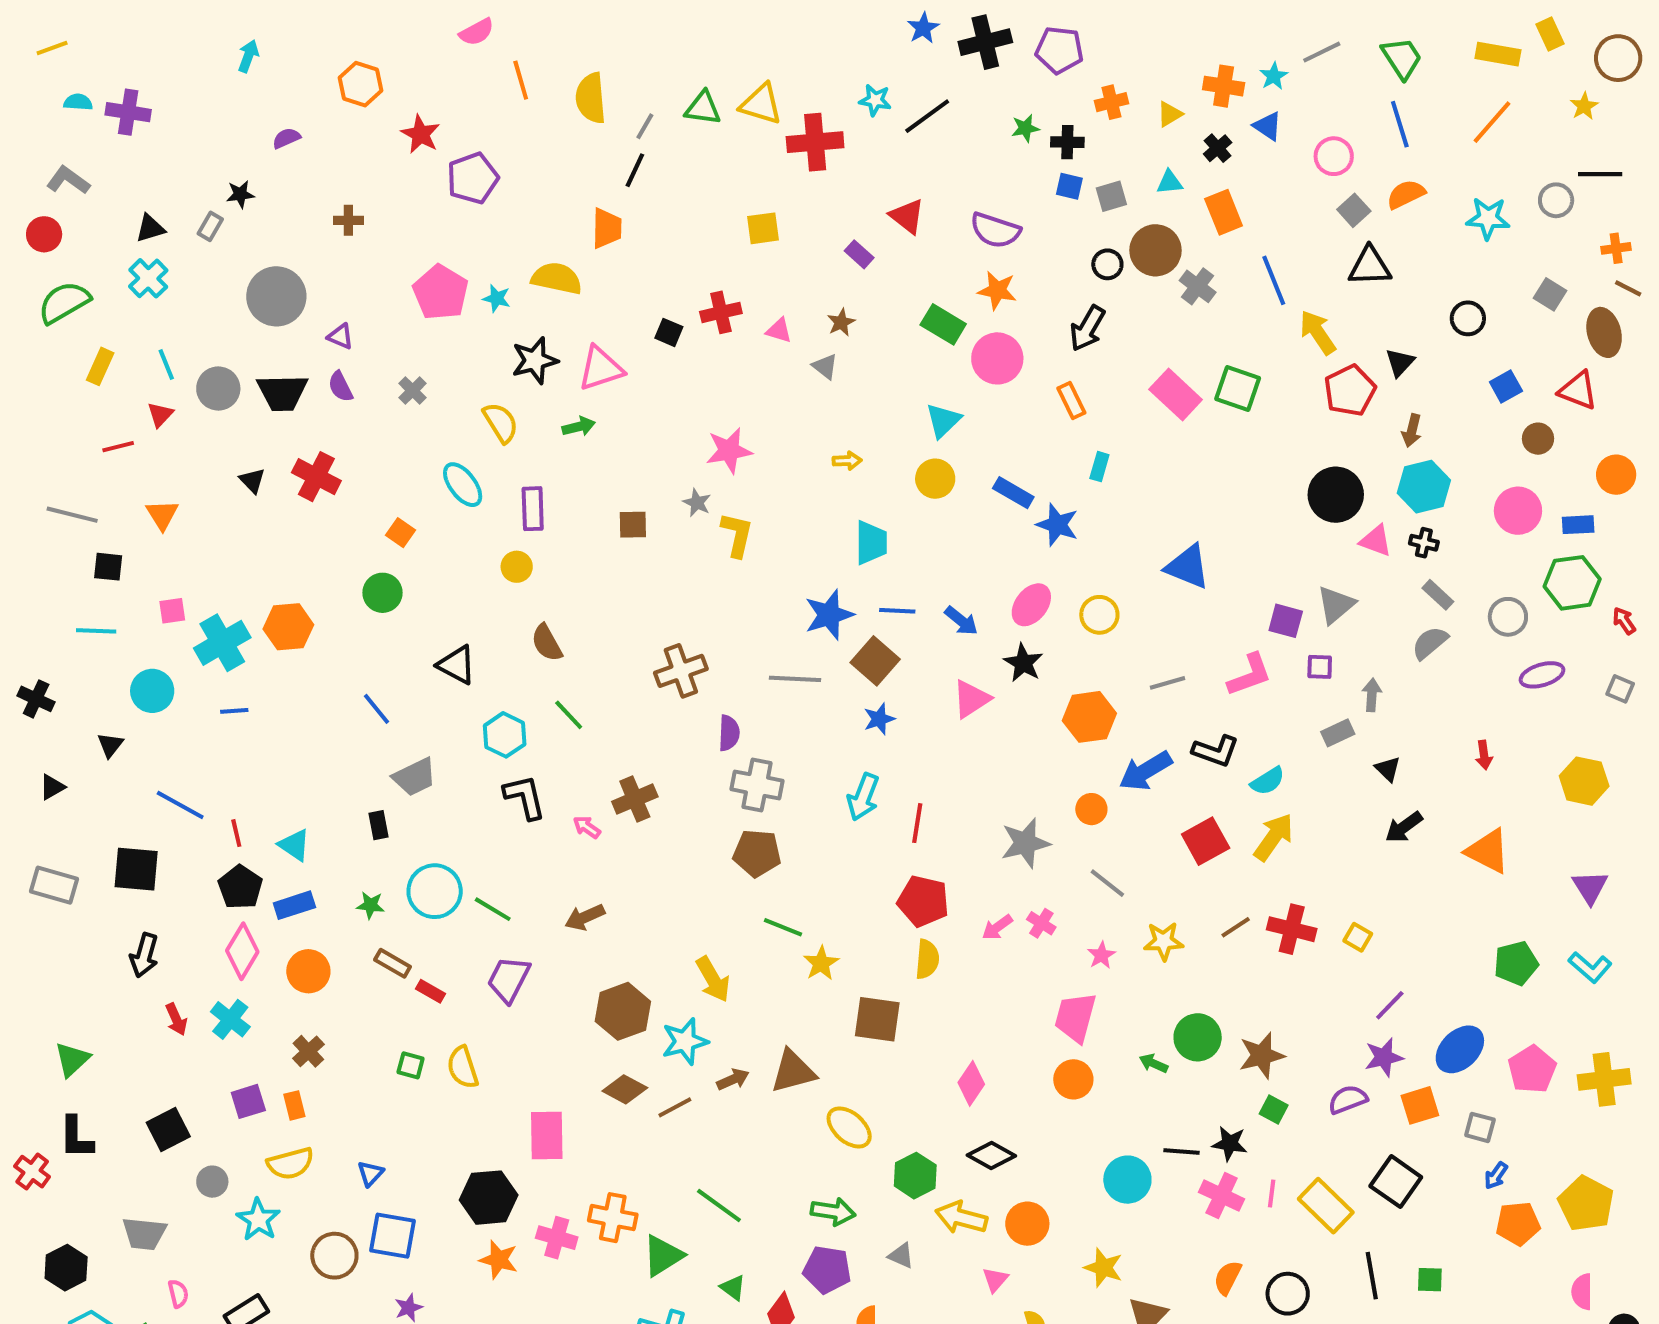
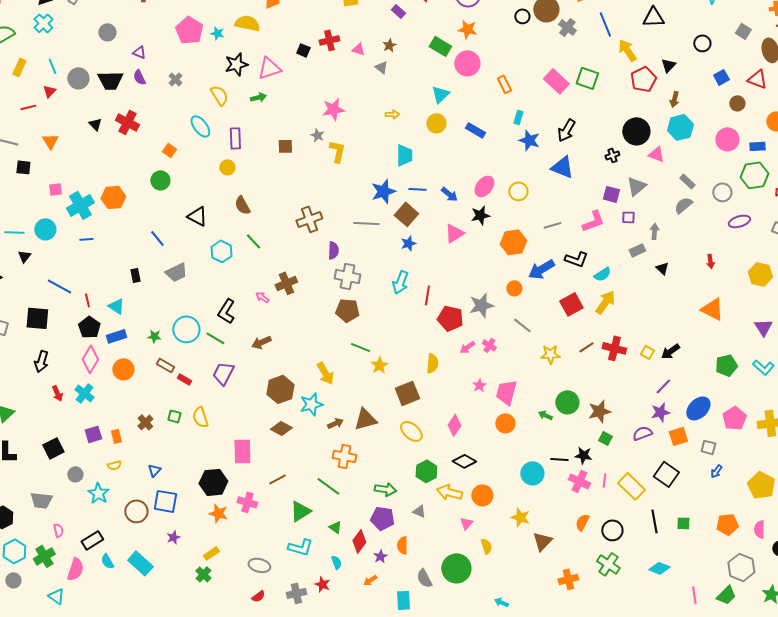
gray circle: (276, 296) -> (107, 32), size x0.6
black arrow: (1087, 328) -> (566, 130), moved
blue star: (1057, 525) -> (529, 140), moved
black cross: (1424, 543) -> (612, 155), moved, turned -32
cyan line: (96, 631) -> (14, 232), moved
black star: (1023, 663) -> (480, 215), turned 30
black L-shape: (525, 797) -> (226, 311), moved, turned -135
black rectangle: (378, 825) -> (135, 275), moved
black arrow: (1404, 827) -> (670, 351), moved
red pentagon: (923, 901) -> (450, 318), moved
pink star: (1101, 955) -> (479, 385), moved
brown square: (877, 1019) -> (407, 393), turned -30
brown cross: (308, 1051) -> (145, 422), moved
brown line: (675, 1107) -> (277, 479), moved
yellow ellipse: (849, 1127) -> (411, 431), moved
yellow semicircle: (290, 1164) -> (114, 465), size x0.6
orange cross: (613, 1218) -> (344, 456), moved
orange pentagon: (1518, 1224) -> (727, 524), moved

